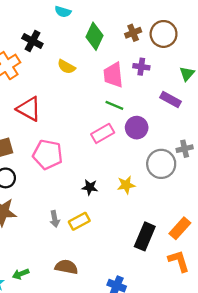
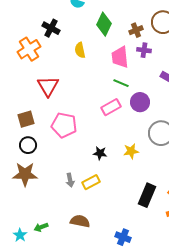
brown cross: (133, 33) -> (136, 30), moved
yellow semicircle: (66, 67) -> (80, 50), turned 49
red triangle: (29, 109) -> (48, 86), turned 30

